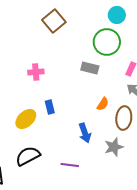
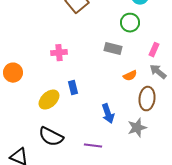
green circle: (107, 42) -> (130, 23), size x0.7
orange semicircle: (103, 104) -> (130, 76), moved, turned 32
black semicircle: (28, 156) -> (51, 137), turned -125

